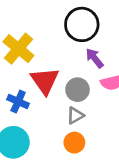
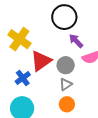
red triangle: (45, 81) -> (41, 61), turned 35
blue cross: (18, 102) -> (23, 78), turned 35

